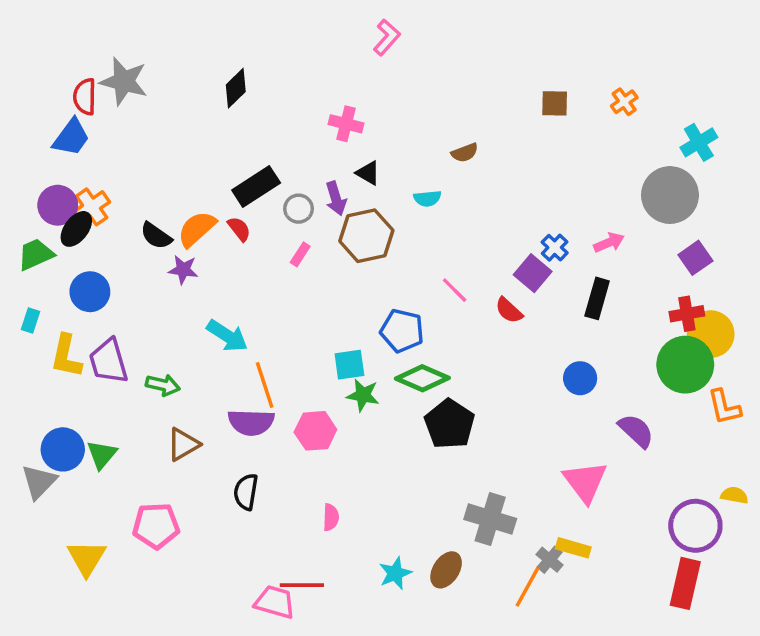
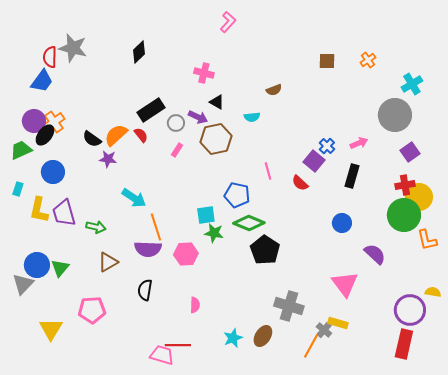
purple arrow: (336, 198) -> (198, 117), turned -48
pink line: (455, 290) -> (268, 171), turned 30

